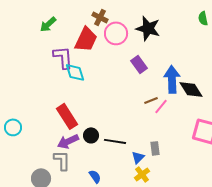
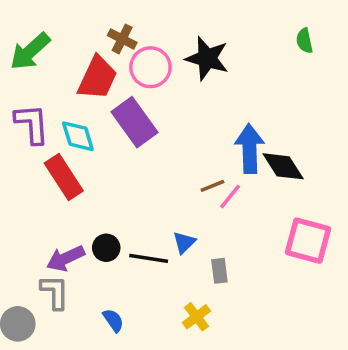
green arrow: (48, 24) -> (30, 51), size x1.4
purple L-shape: (63, 57) -> (32, 124), moved
purple rectangle: (139, 64) -> (135, 122), moved, size x1.5
red rectangle: (67, 116) -> (64, 177), moved
blue triangle: (138, 157) -> (184, 242), moved

